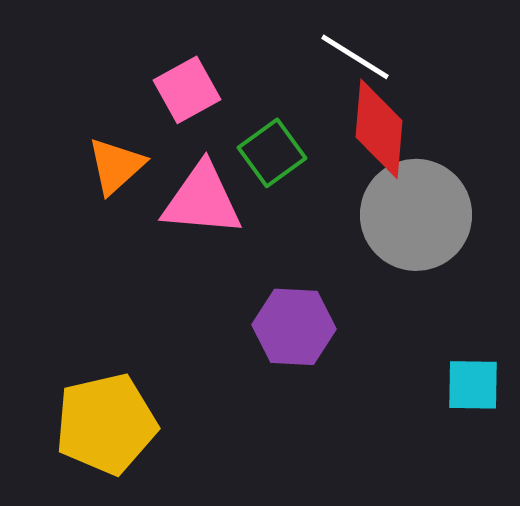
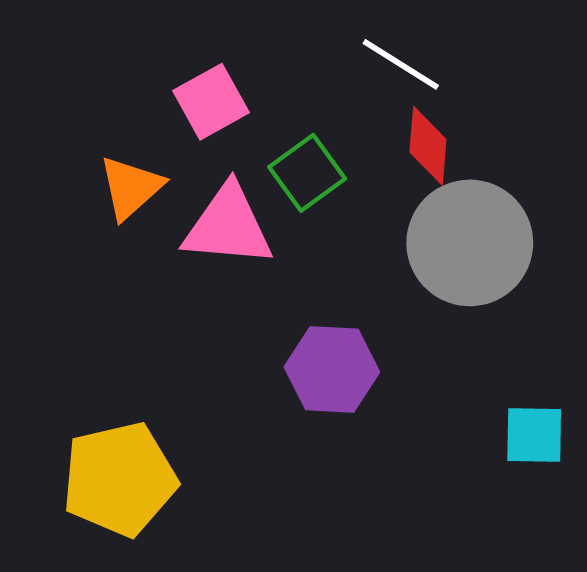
red diamond: (379, 129) -> (428, 146), size x0.7

